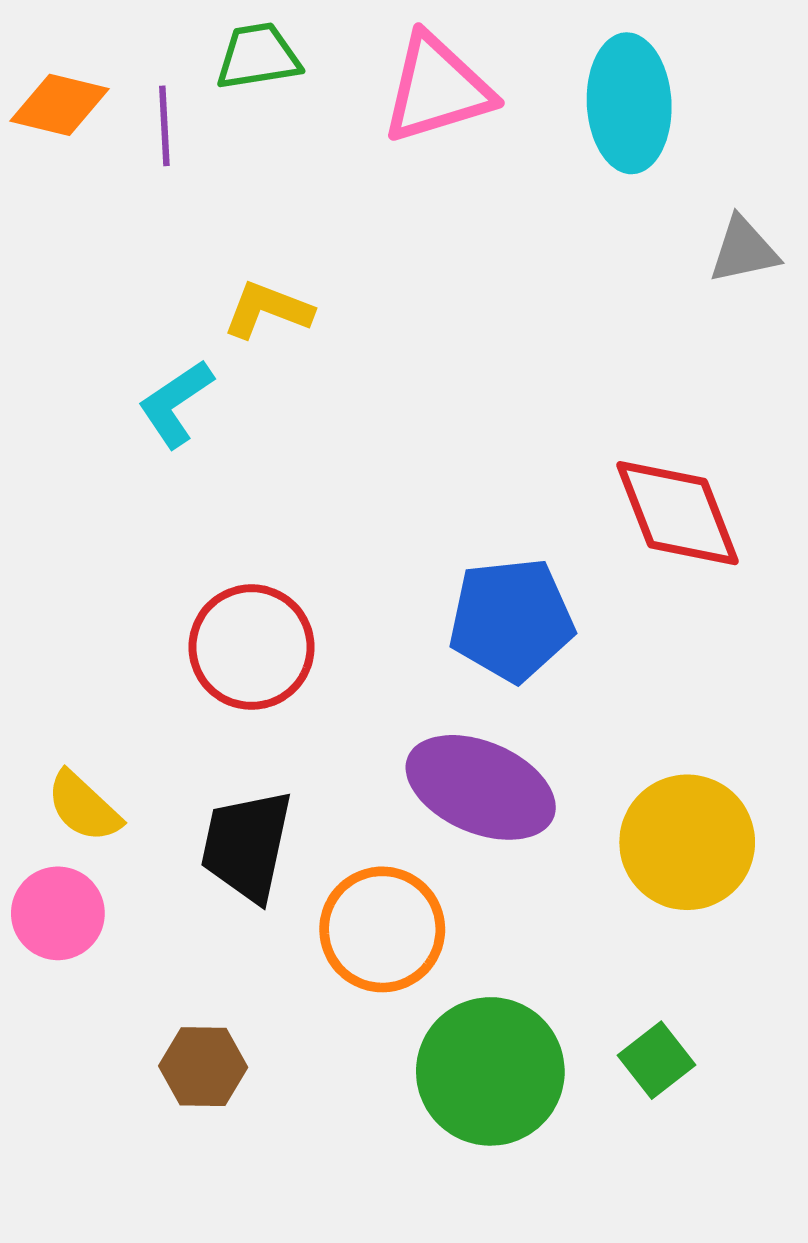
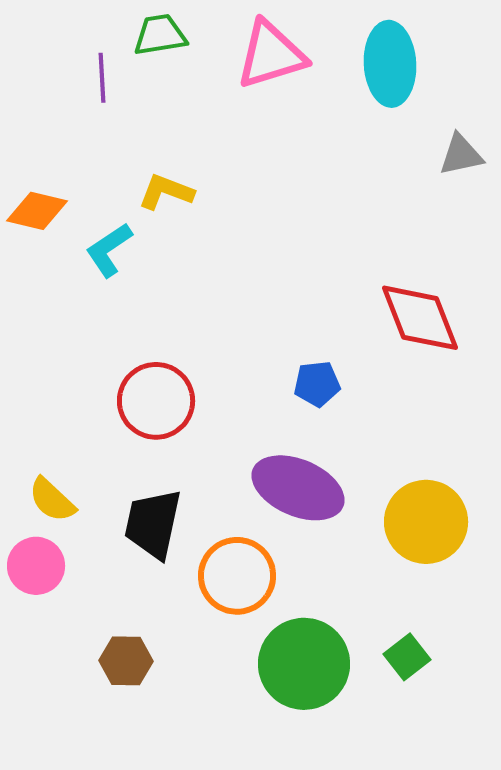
orange diamond: (59, 105) -> (37, 211), moved
blue pentagon: (511, 620) -> (317, 384), size x0.6

